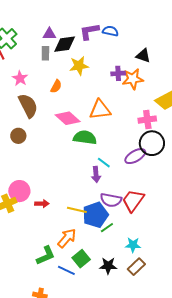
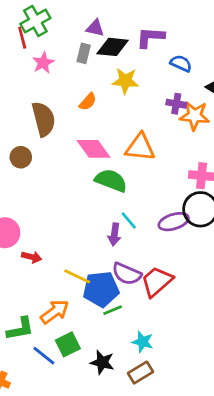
blue semicircle: (110, 31) -> (181, 63), moved
pink star: (20, 78) -> (43, 63), moved

